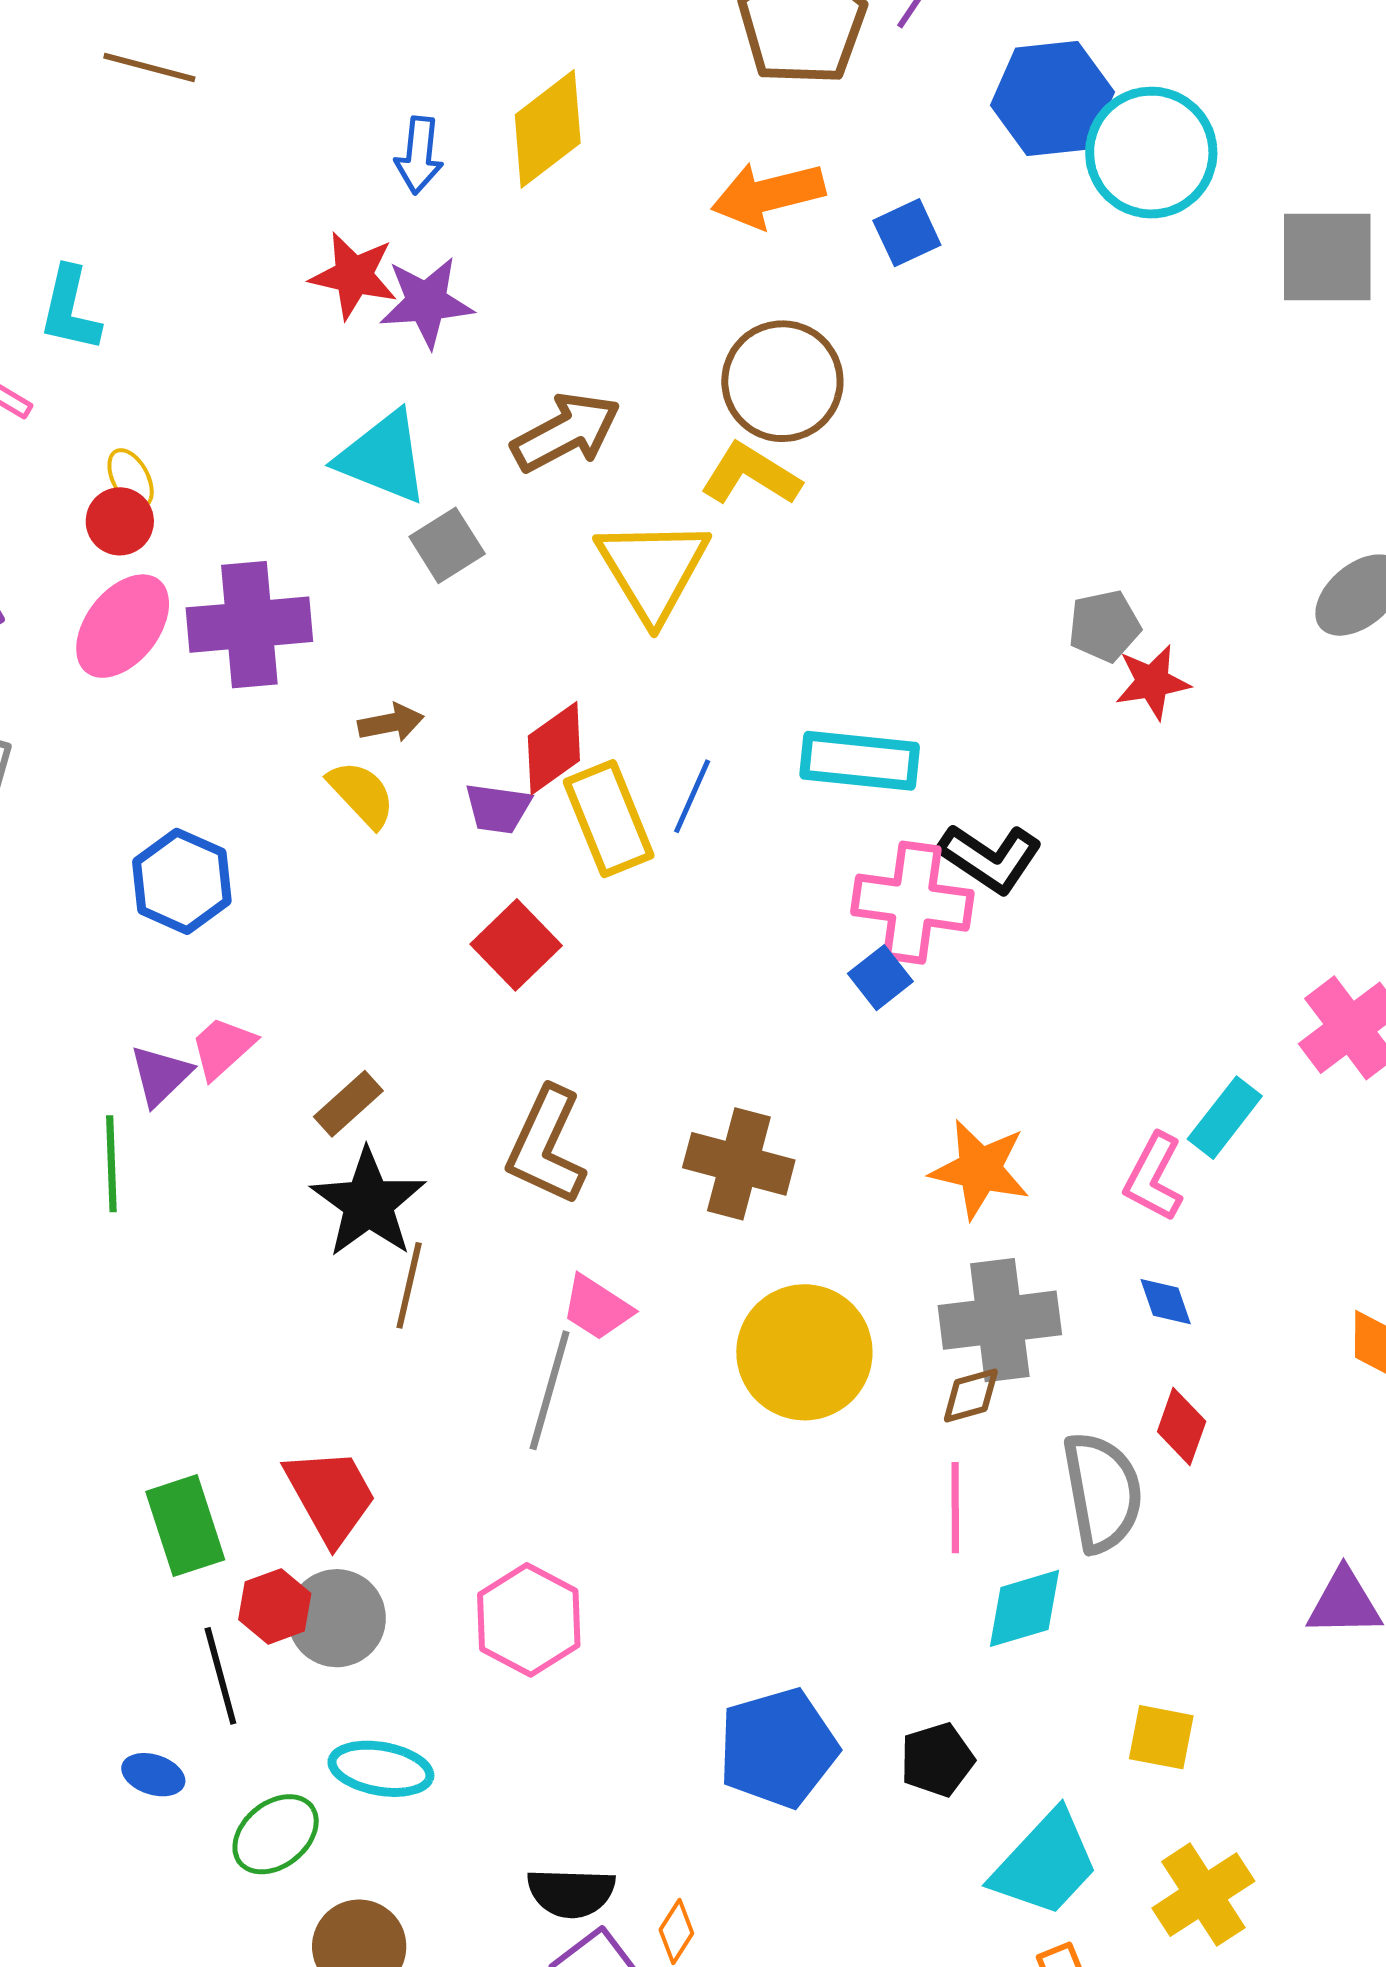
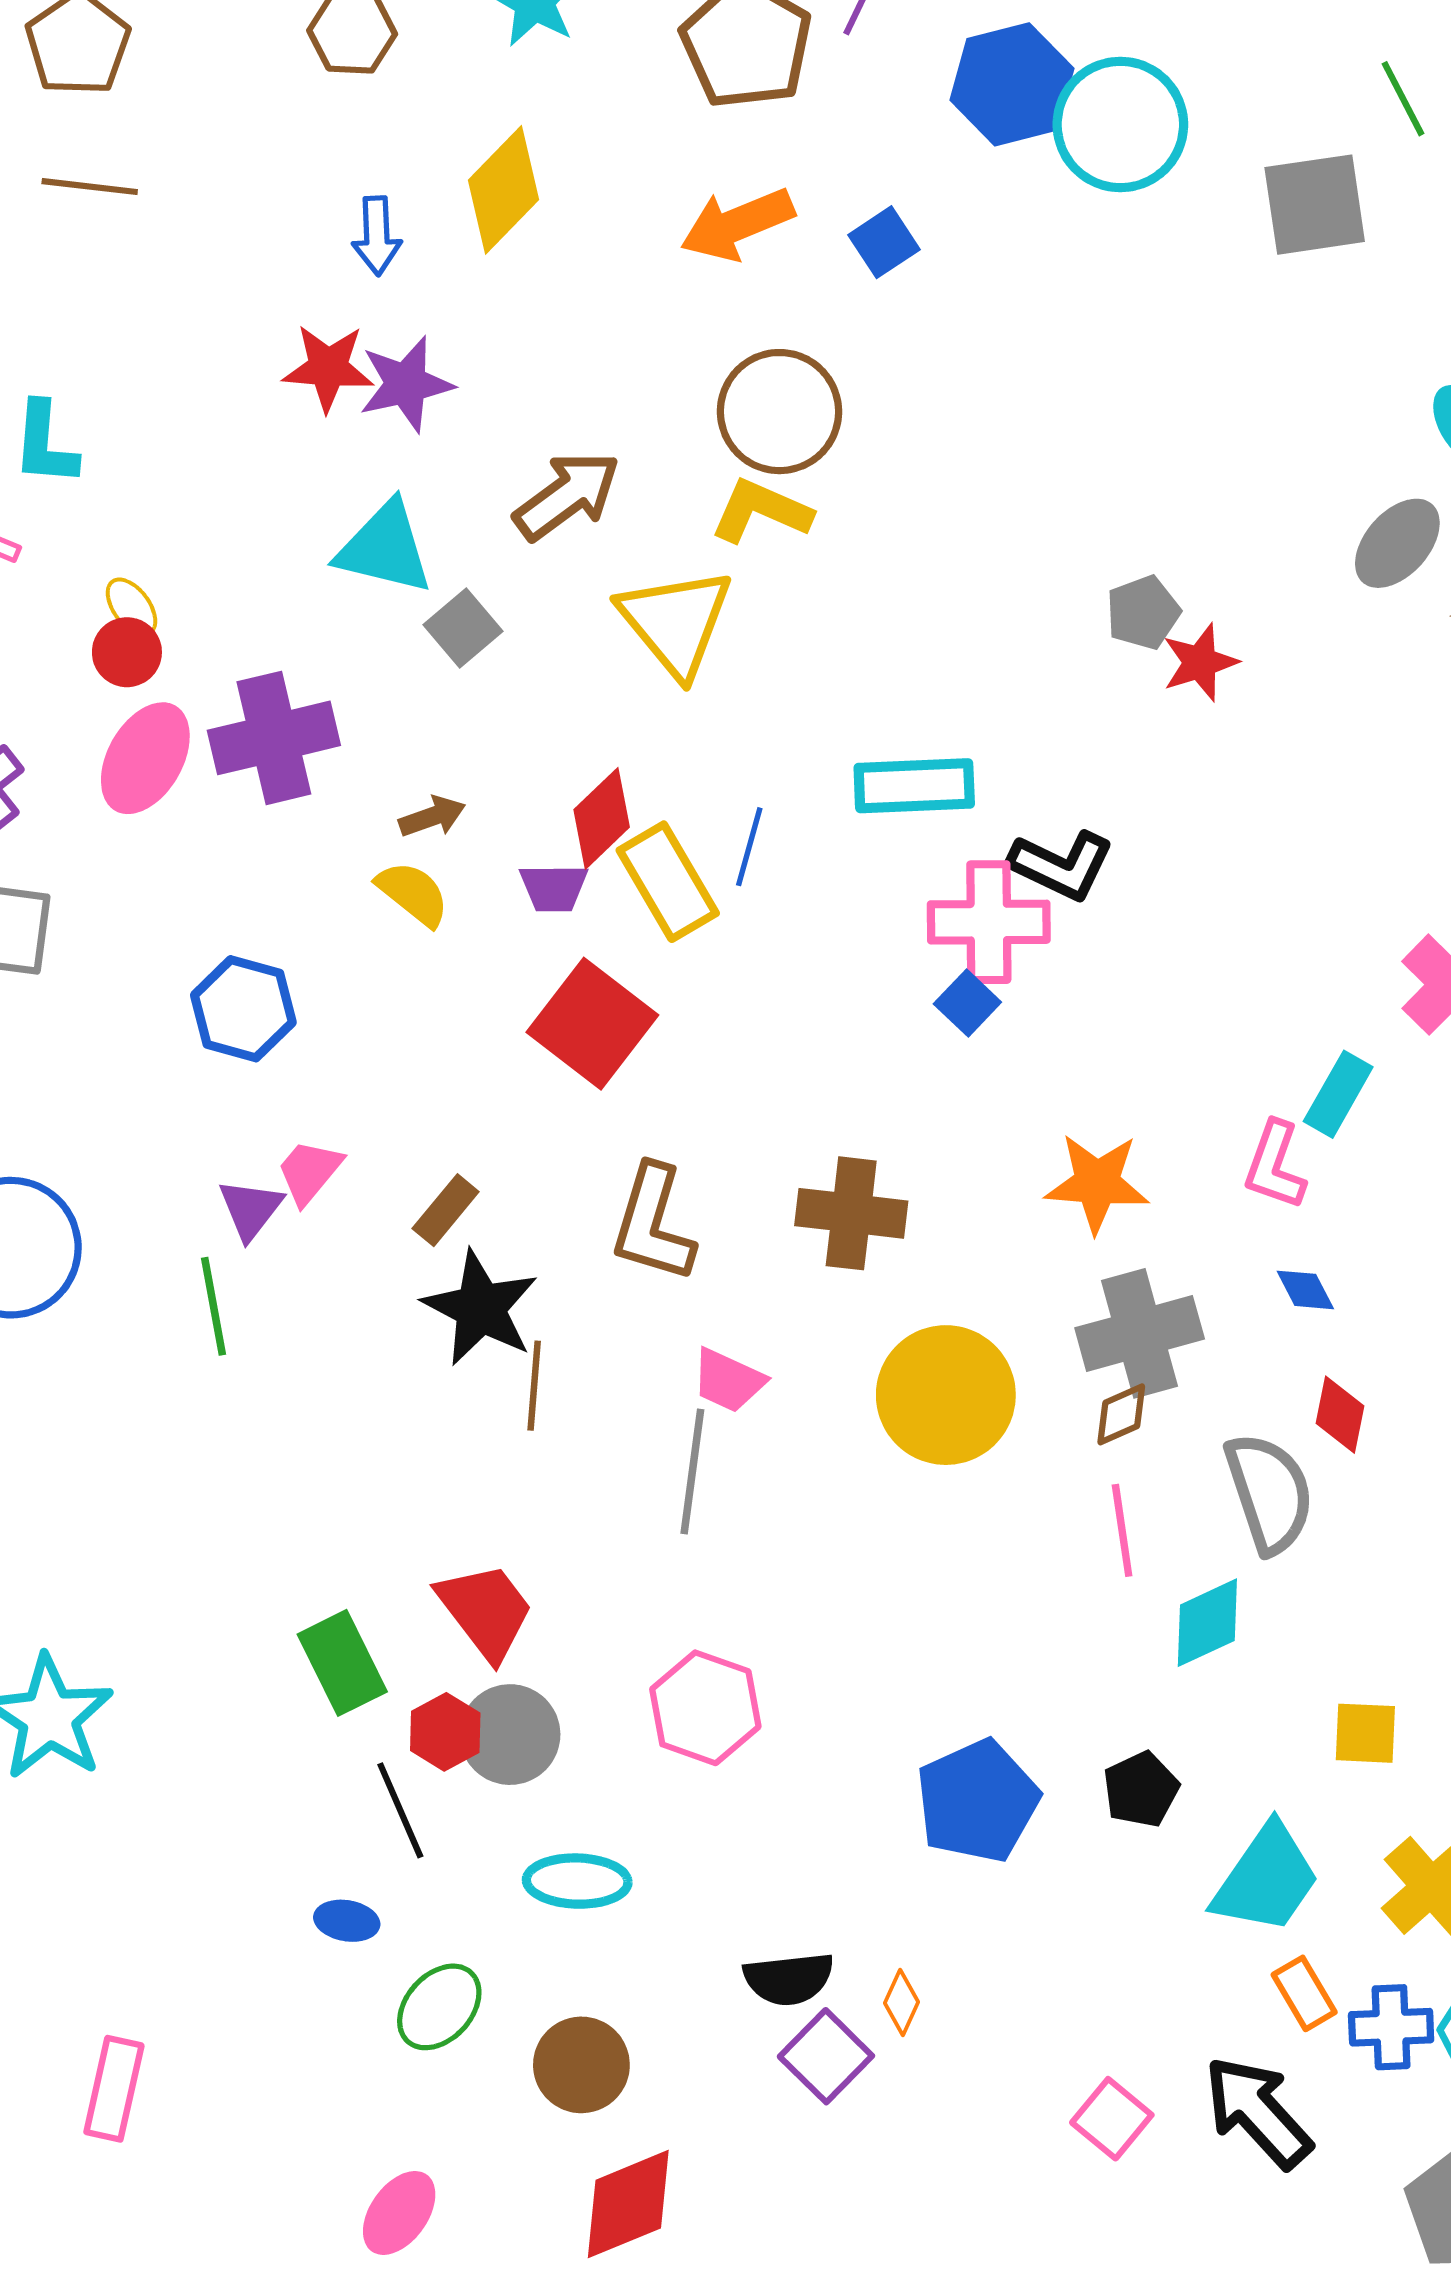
red square: (516, 945) -> (592, 1024), size x1.4
green ellipse: (276, 1834) -> (439, 2007), moved

